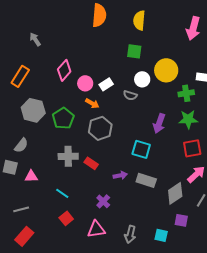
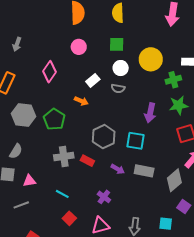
gray arrow: (35, 39) -> (17, 44), turned -120
white circle: (142, 79) -> (121, 68), moved
pink circle: (85, 83) -> (79, 47), moved
gray hexagon: (100, 128) -> (104, 137), moved
purple arrow: (120, 175) -> (118, 169), turned 48
gray line: (21, 209) -> (21, 205), moved
purple square: (181, 220) -> (184, 206), turned 32

